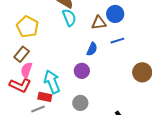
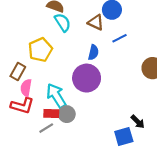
brown triangle: (99, 23) -> (96, 22), turned 42
yellow pentagon: (28, 27) -> (40, 50), moved, turned 30
purple circle: (82, 71) -> (87, 78), size x1.6
gray circle: (80, 103) -> (67, 114), moved

